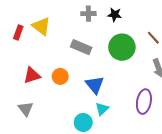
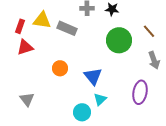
yellow triangle: (41, 26) -> (42, 20), turned -30
gray rectangle: (81, 47) -> (67, 28), moved
red triangle: (32, 75) -> (25, 47), moved

